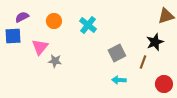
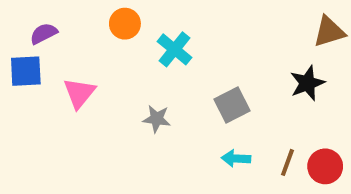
orange circle: (54, 21) -> (125, 24), moved
gray star: (55, 61) -> (157, 119), moved
brown line: (143, 62) -> (287, 162), moved

